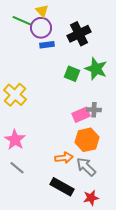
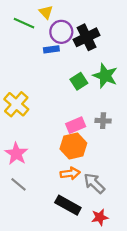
purple circle: (41, 28) -> (61, 32), moved
green square: (72, 74) -> (79, 81), turned 35
pink rectangle: (81, 115) -> (76, 125), moved
orange hexagon: (87, 140) -> (73, 146), moved

